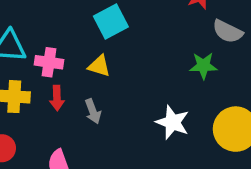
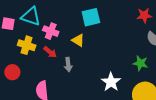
green star: (203, 66) -> (140, 63), moved
red arrow: (57, 98) -> (50, 52), turned -64

